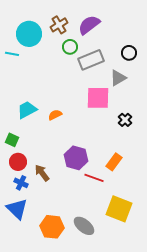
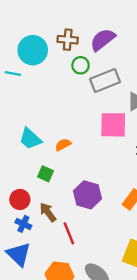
brown cross: (59, 25) -> (68, 40), turned 36
cyan trapezoid: (27, 110) -> (30, 139), turned -110
green square: (12, 140) -> (46, 174), moved
red line: (94, 178) -> (69, 233), moved, turned 48

